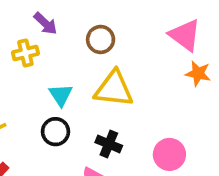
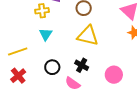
cyan triangle: (61, 95) -> (46, 34), moved
black circle: (55, 132) -> (52, 67), moved

